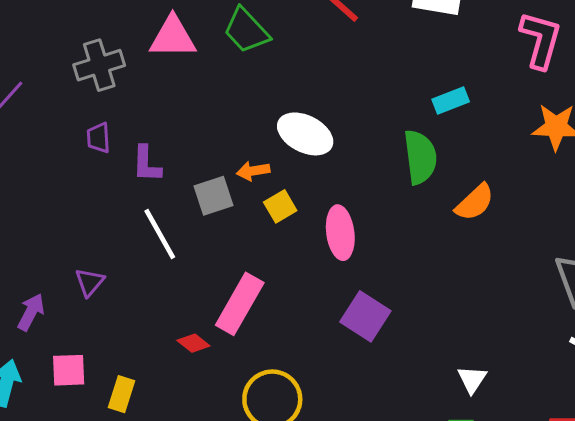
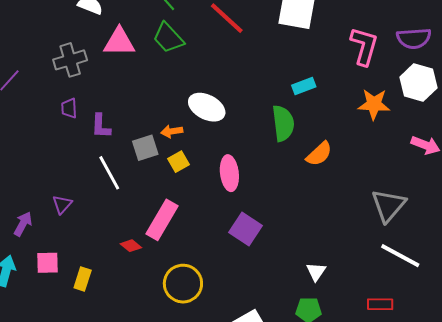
yellow square: (280, 206) -> (179, 162), moved

